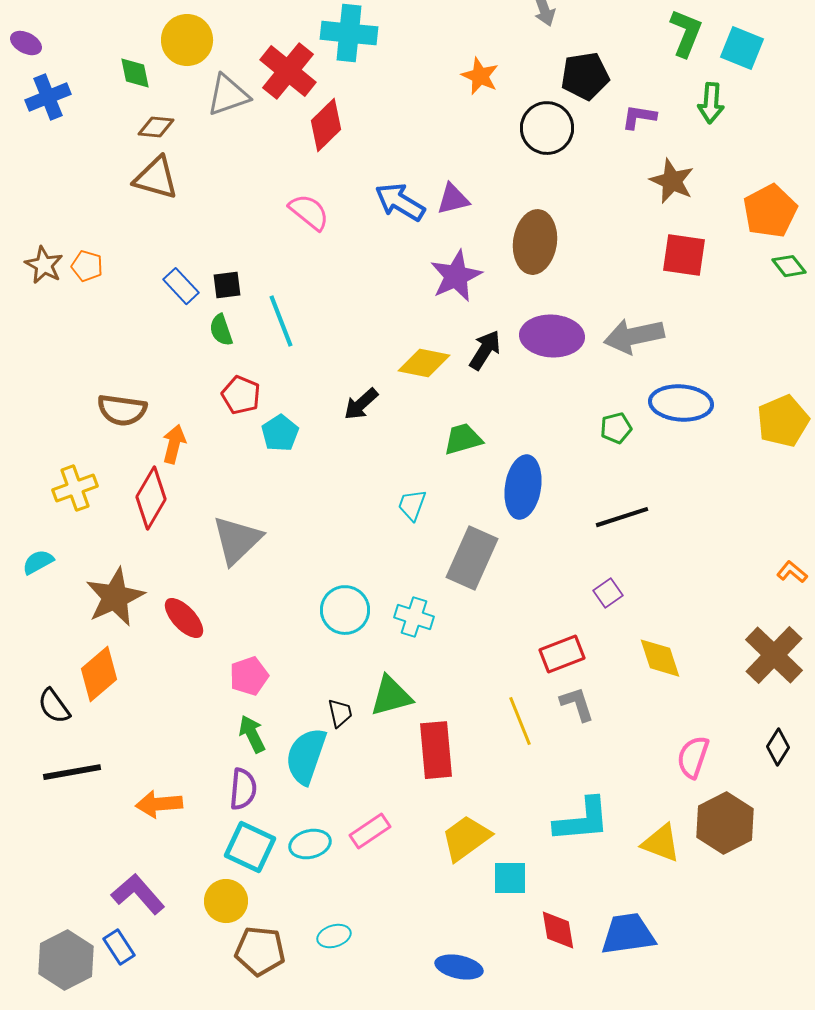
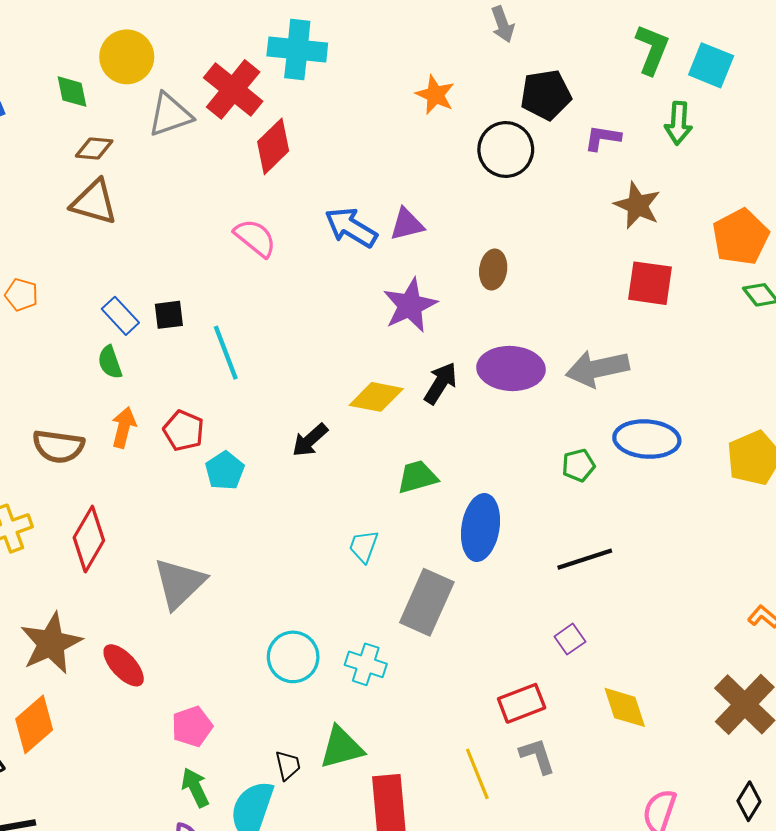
brown ellipse: (535, 242) -> (493, 270), size x0.6
green semicircle: (221, 330) -> (110, 362), moved
orange arrow: (174, 444) -> (124, 427), moved

